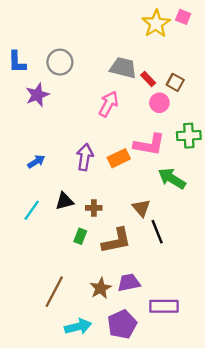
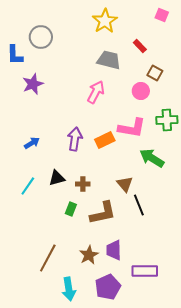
yellow star: (156, 24) -> (105, 21), moved
gray circle: (60, 62) -> (41, 37), moved
red rectangle: (148, 79) -> (140, 46), moved
purple trapezoid: (129, 283) -> (114, 250), turned -80
cyan arrow: (78, 327) -> (69, 289), turned 95

